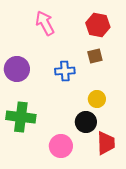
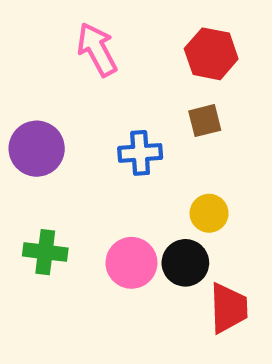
green cross: (21, 117) -> (45, 252), size x0.7
pink circle: (61, 146) -> (131, 263), moved

